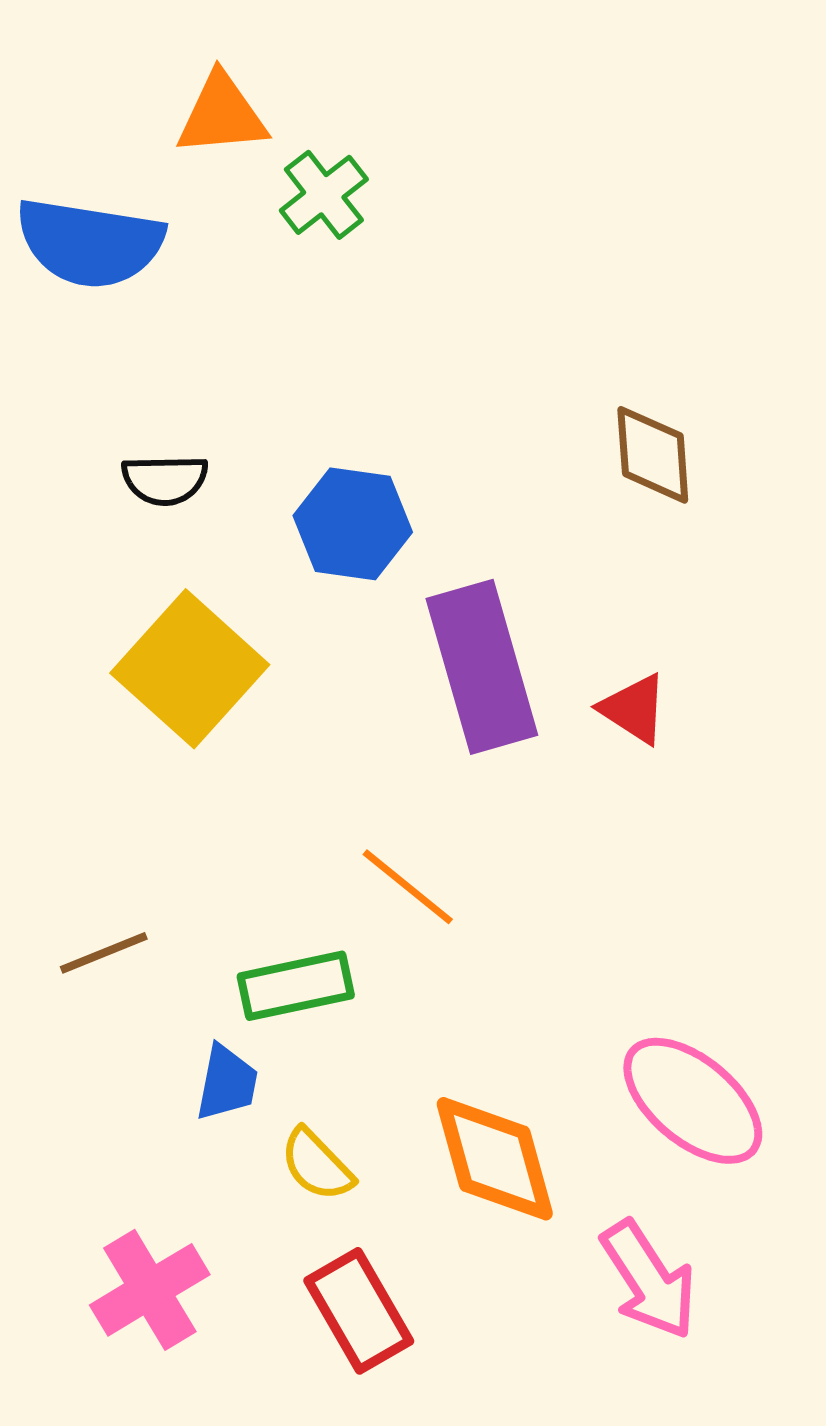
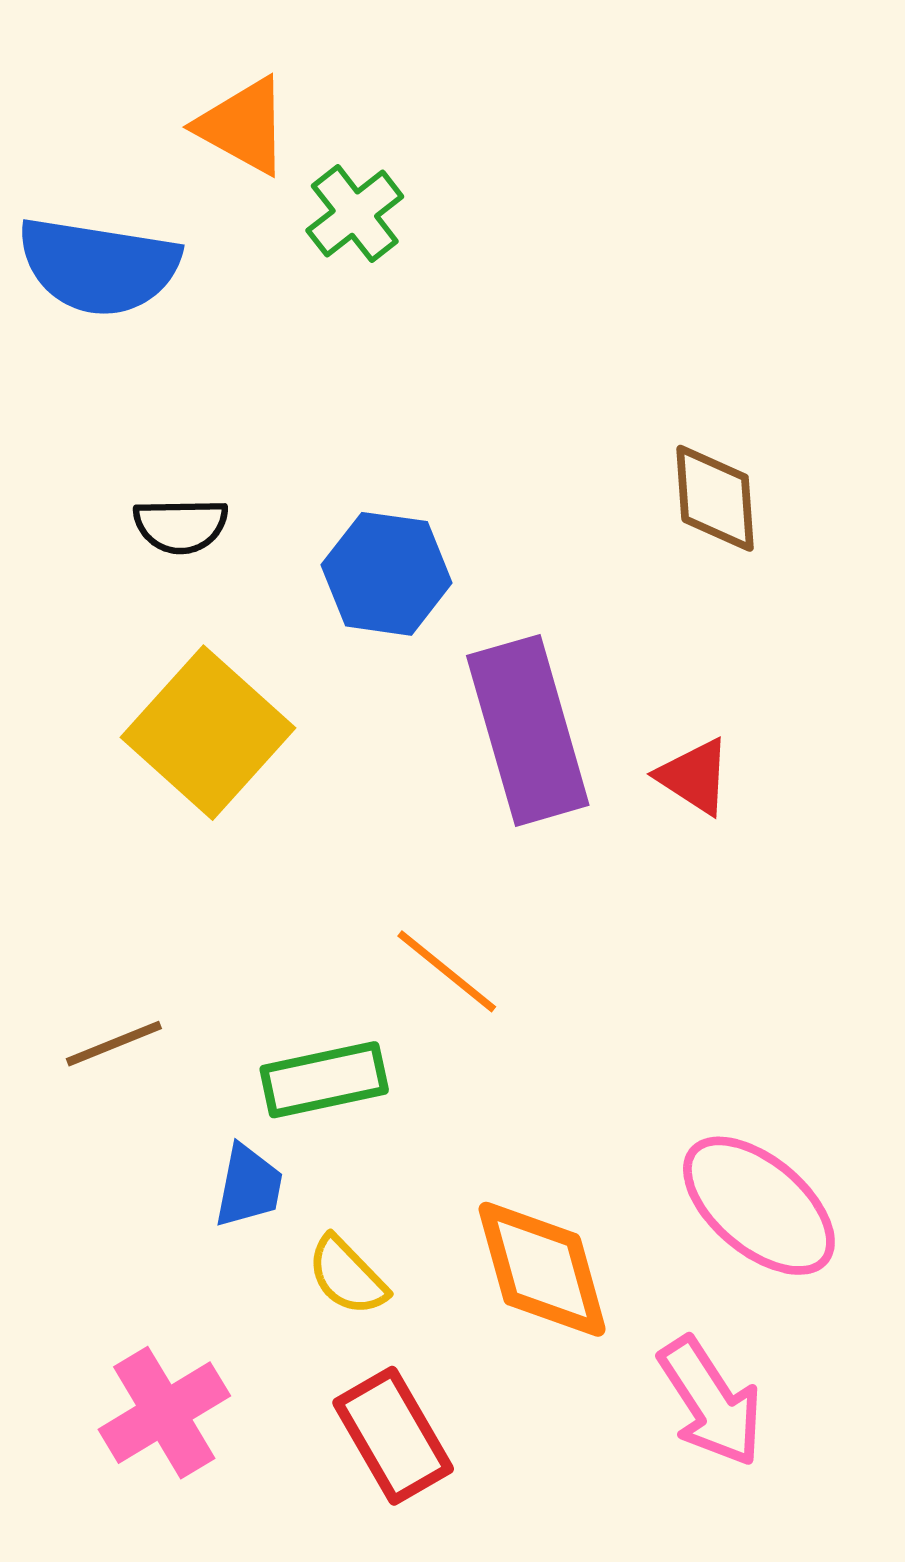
orange triangle: (222, 115) -> (243, 126), turned 34

